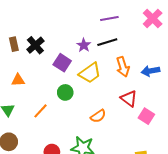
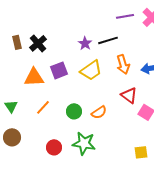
purple line: (109, 18) -> (125, 16), moved
purple square: (62, 63) -> (59, 70), moved, turned 36
orange triangle: (18, 80) -> (34, 77), moved, size x1.5
green circle: (65, 92) -> (74, 111), moved

